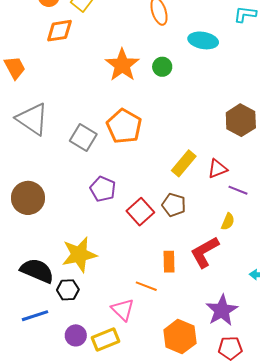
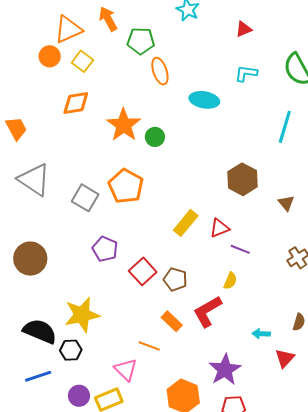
orange diamond: (59, 31) -> (76, 103), moved
green circle: (162, 67) -> (155, 137), moved
brown pentagon: (174, 205) -> (175, 279), moved
orange rectangle: (169, 262) -> (172, 321), turned -45

